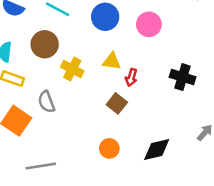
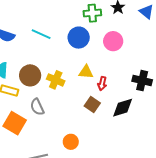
brown circle: (45, 44) -> (30, 75), moved
orange circle: (109, 148) -> (71, 142), moved
black diamond: (157, 149) -> (123, 108), moved

